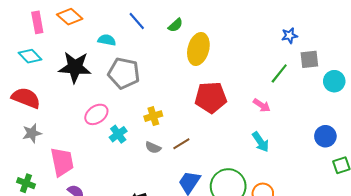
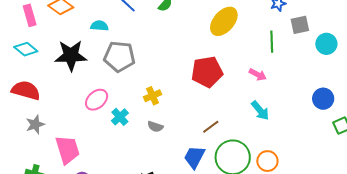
yellow ellipse: (198, 49) -> (224, 21), moved, turned 32
green line: (279, 73) -> (272, 42), turned -35
brown line: (181, 144) -> (211, 127), moved

